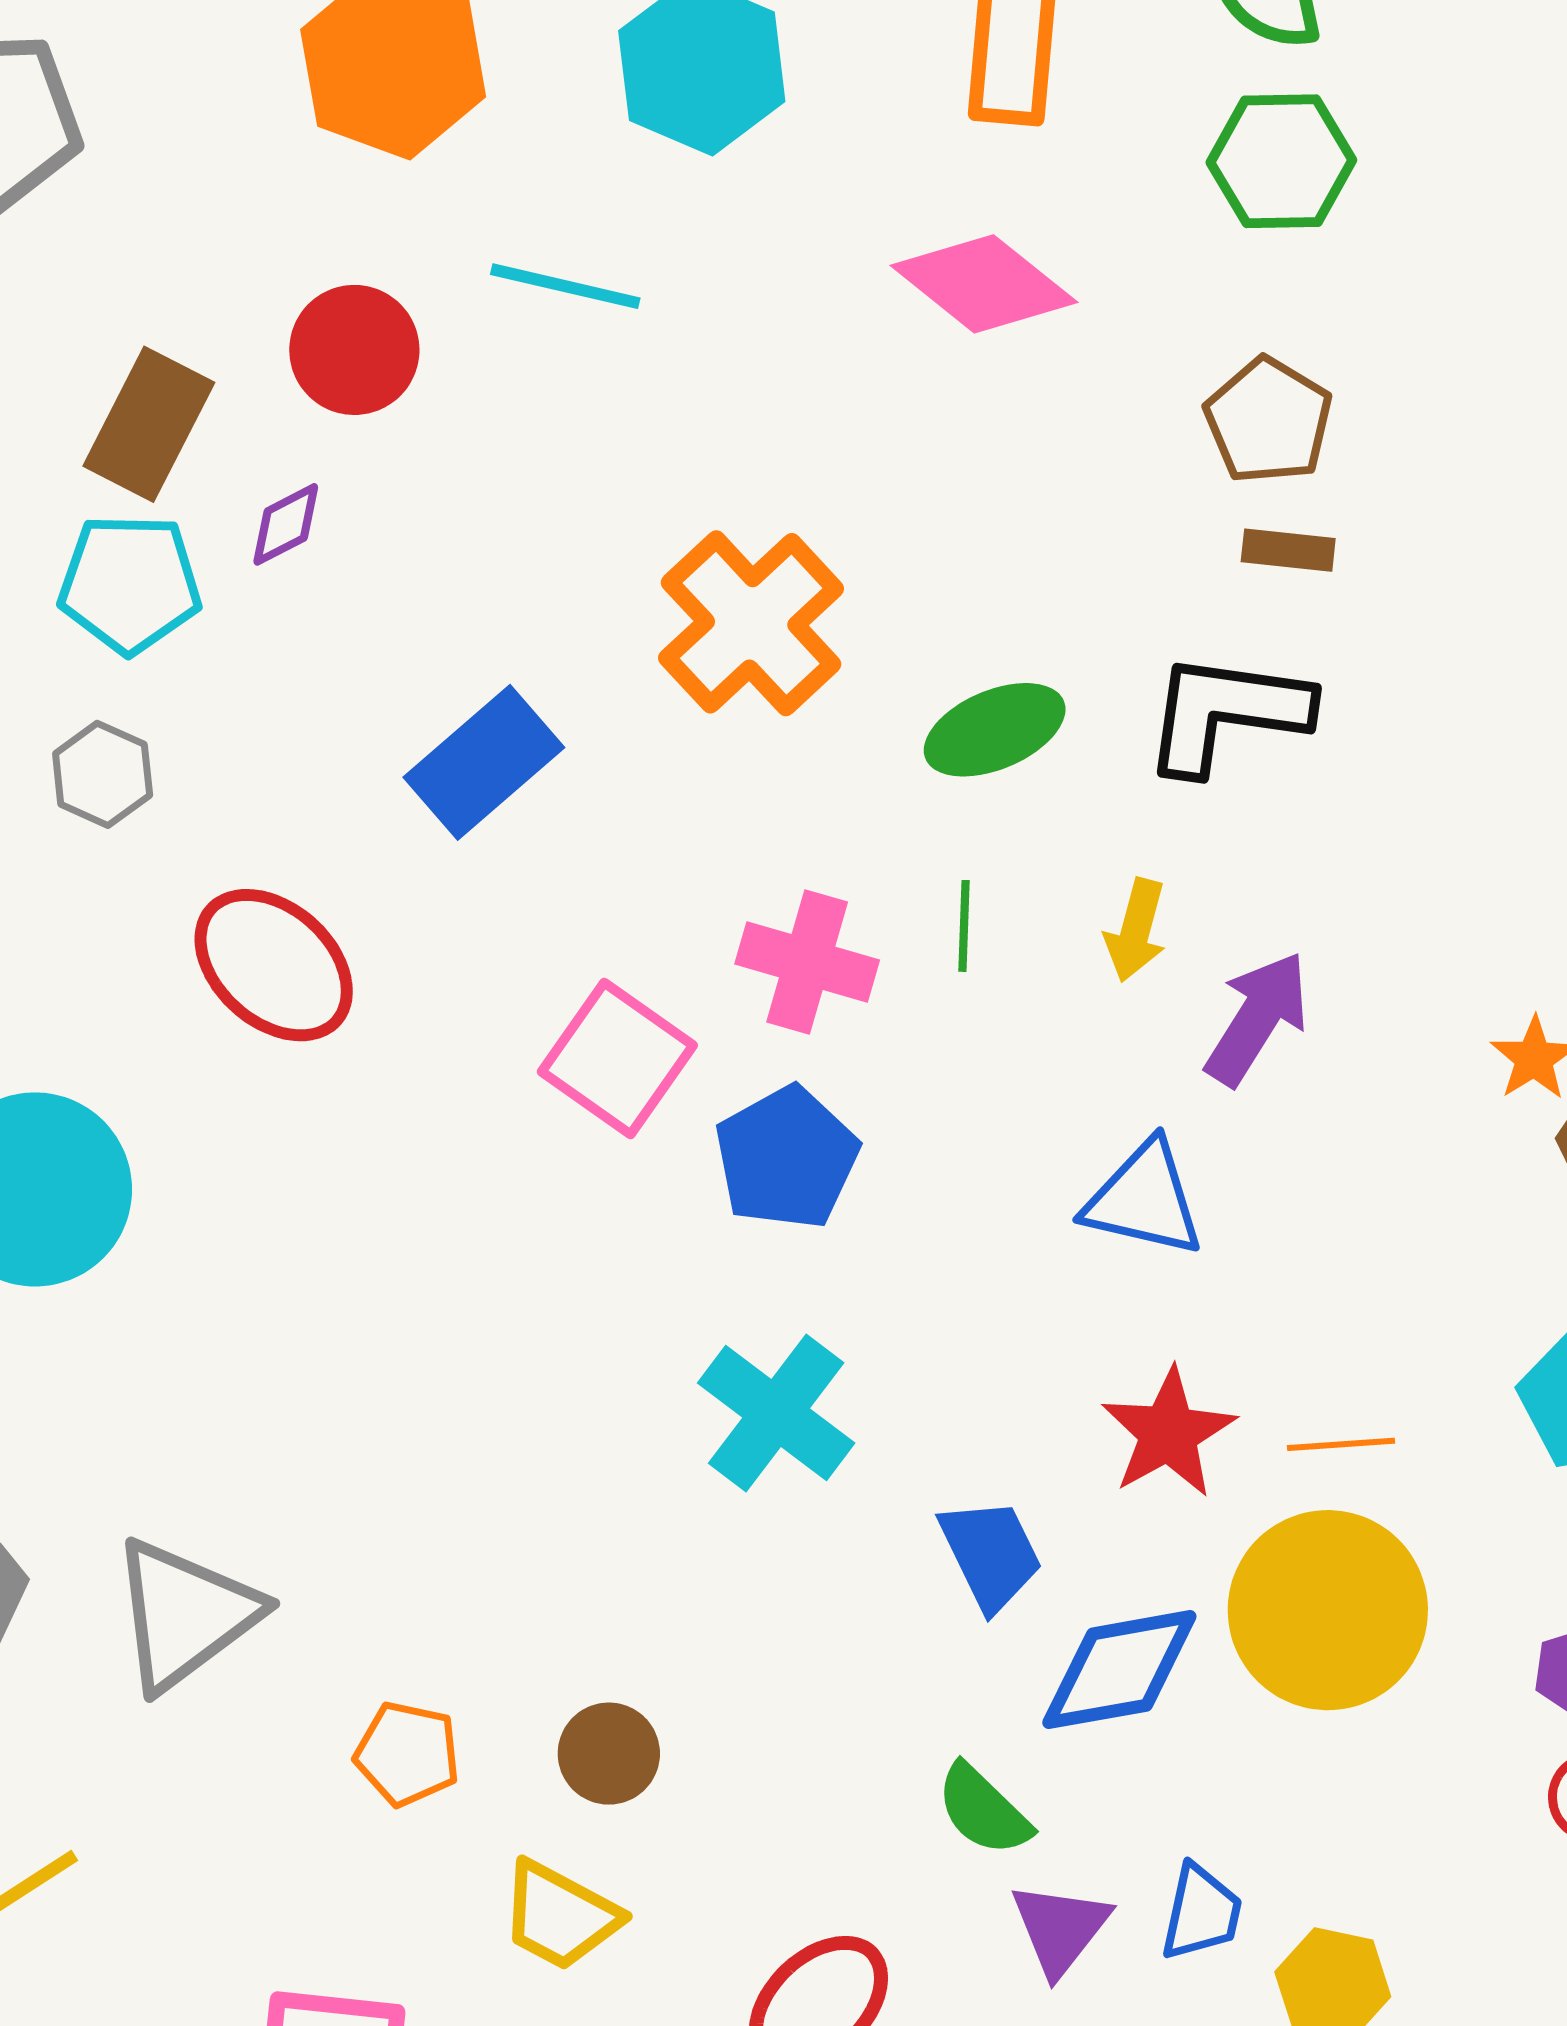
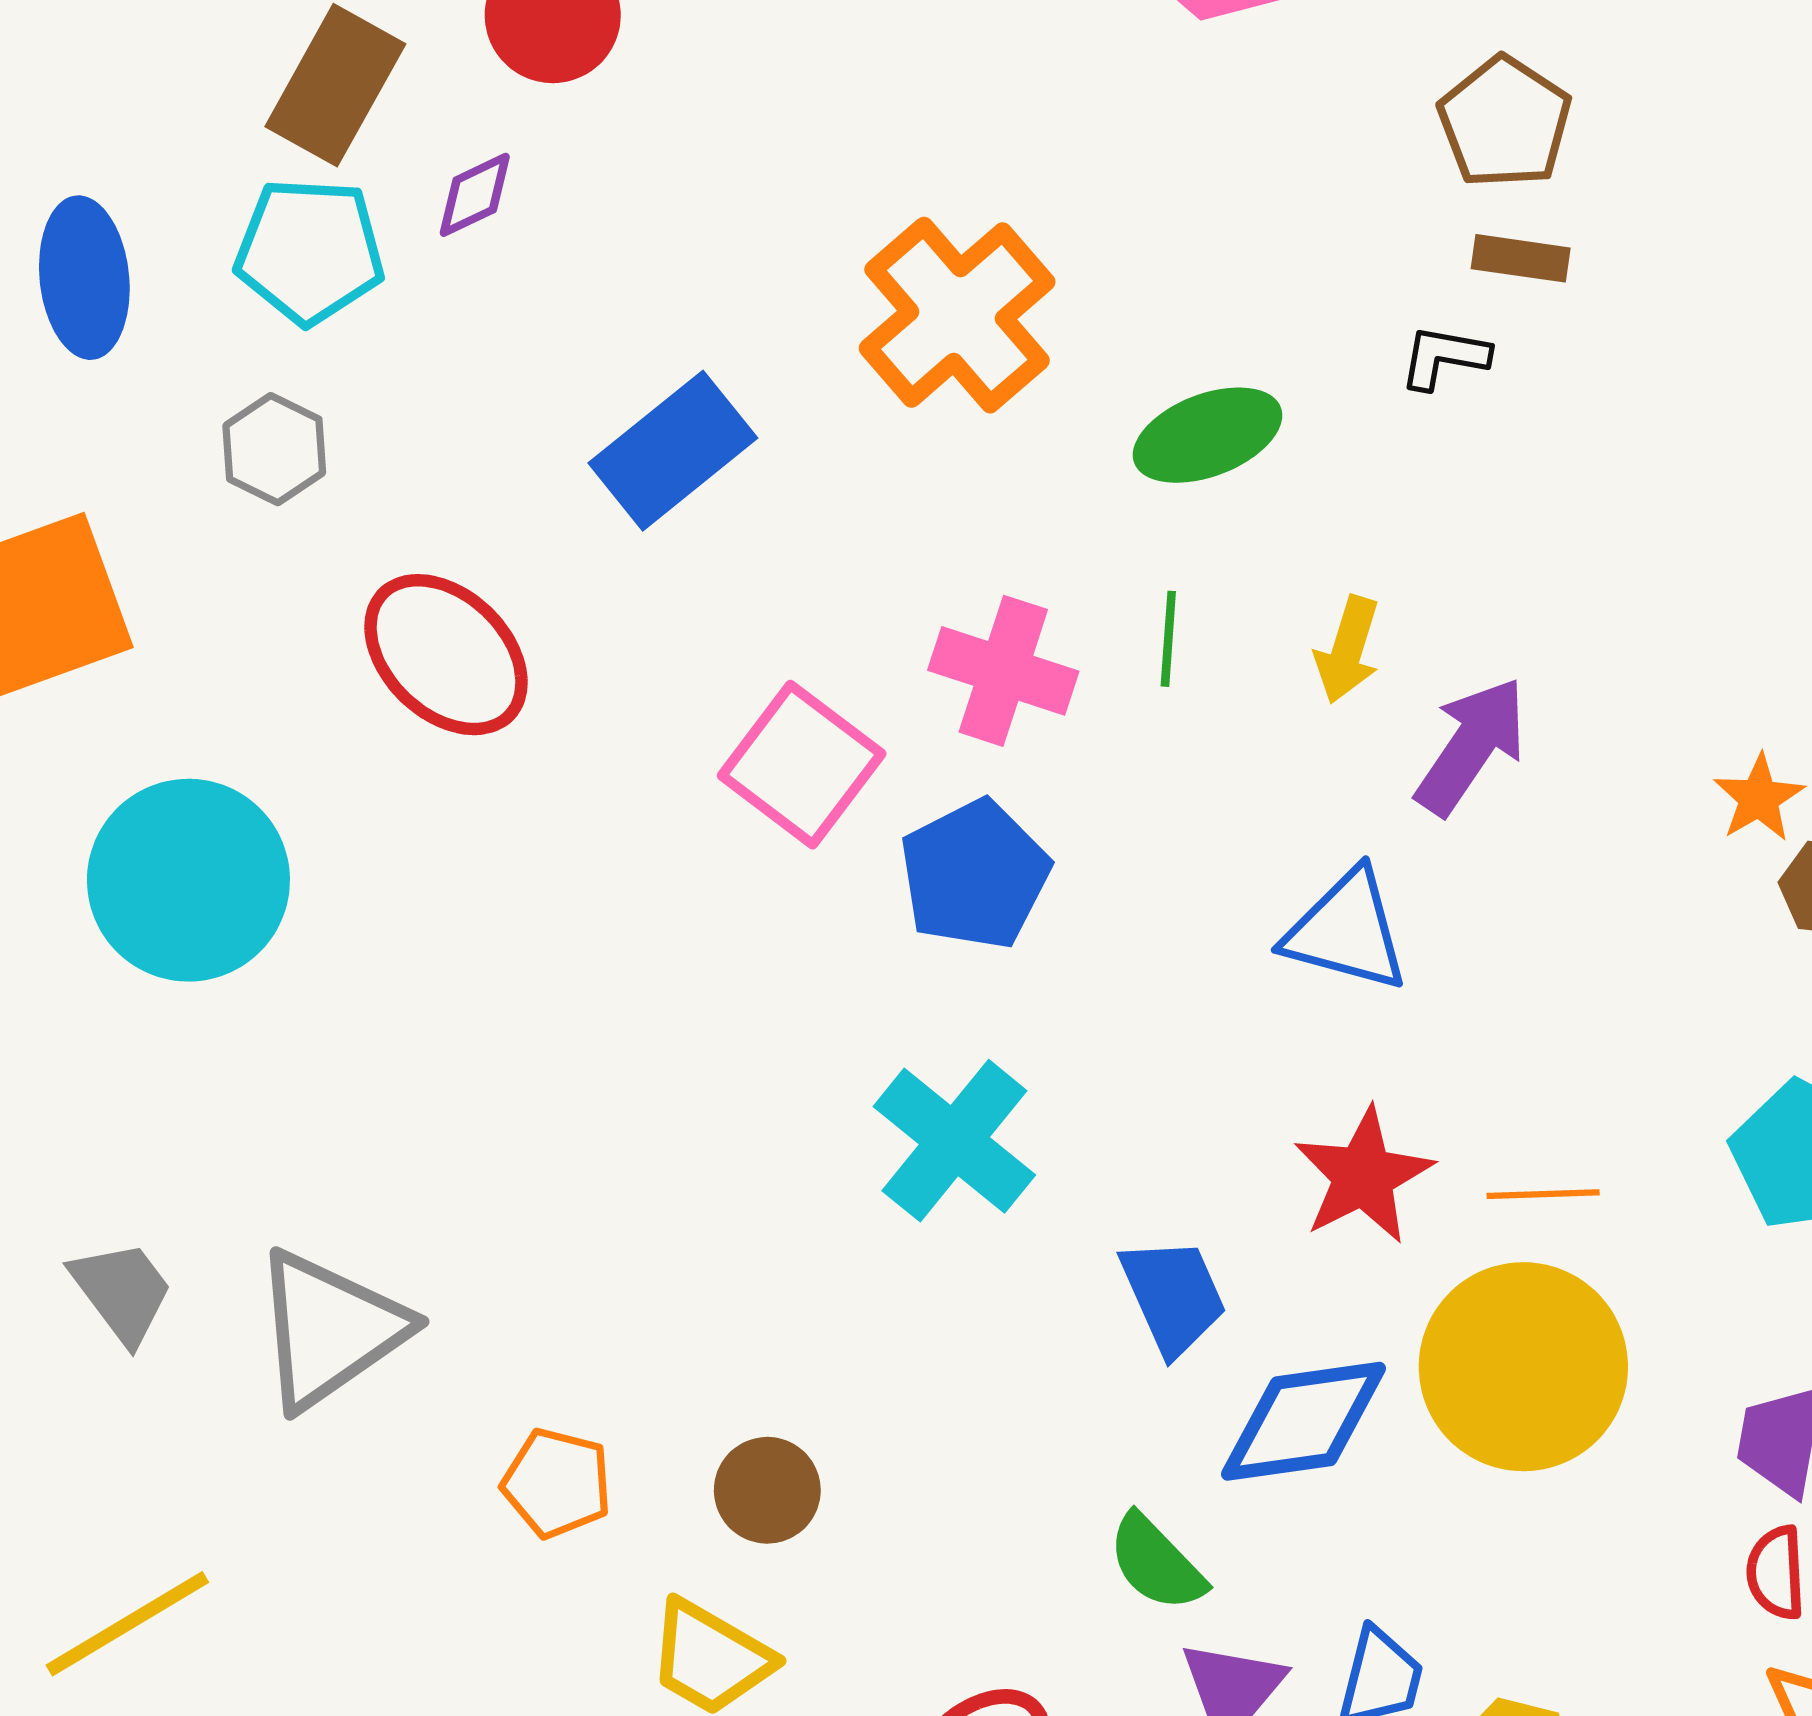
black L-shape: (1226, 713) -> (1444, 357), moved, size x0.5

